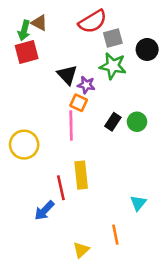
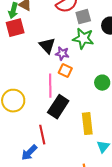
orange square: (79, 103) -> (65, 71), moved
black rectangle: (113, 122) -> (58, 107), moved, size x1.6
yellow rectangle: (81, 175) -> (87, 124), moved

